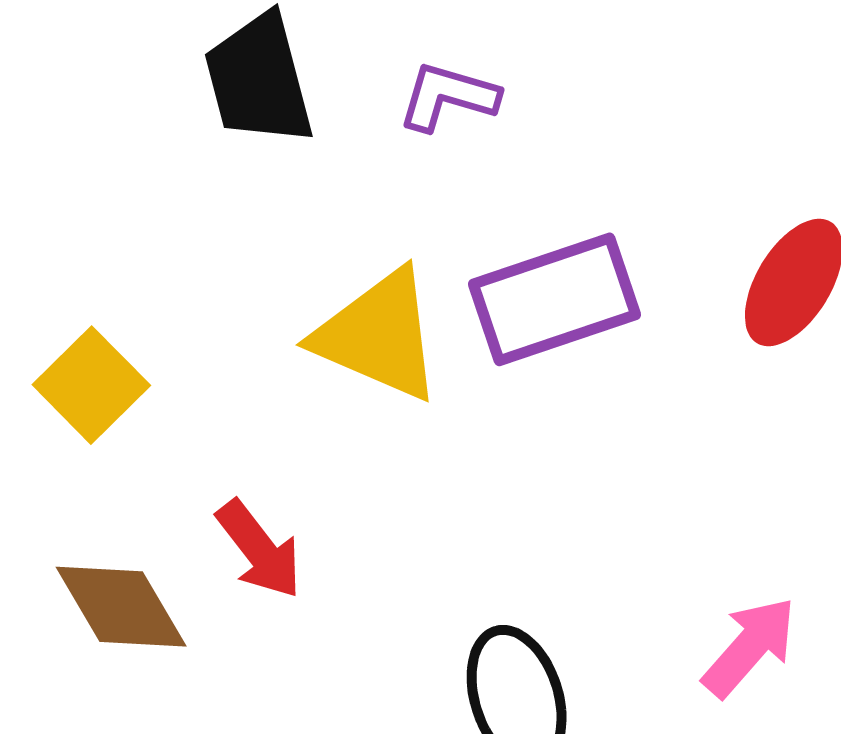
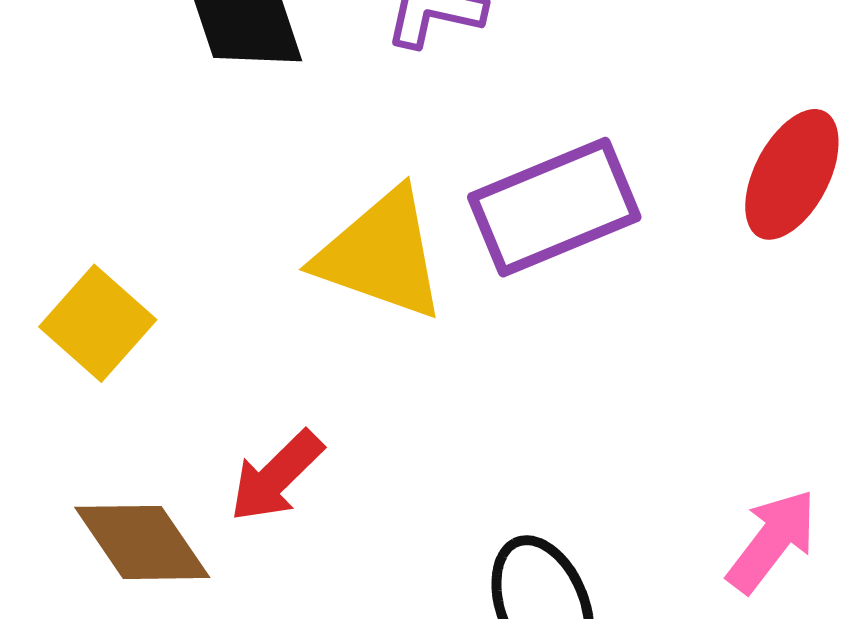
red arrow: (259, 549) -> (276, 476), turned 87

